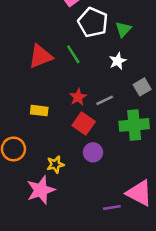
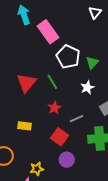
red triangle: (41, 56) -> (26, 83), turned -30
red star: (78, 97) -> (54, 108), moved

